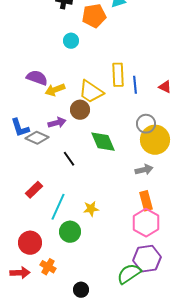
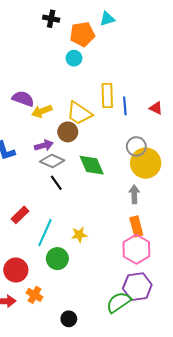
cyan circle: (71, 41) -> (74, 58), moved
gray diamond: (37, 138) -> (52, 161), moved
gray arrow: (144, 170) -> (134, 194), turned -78

